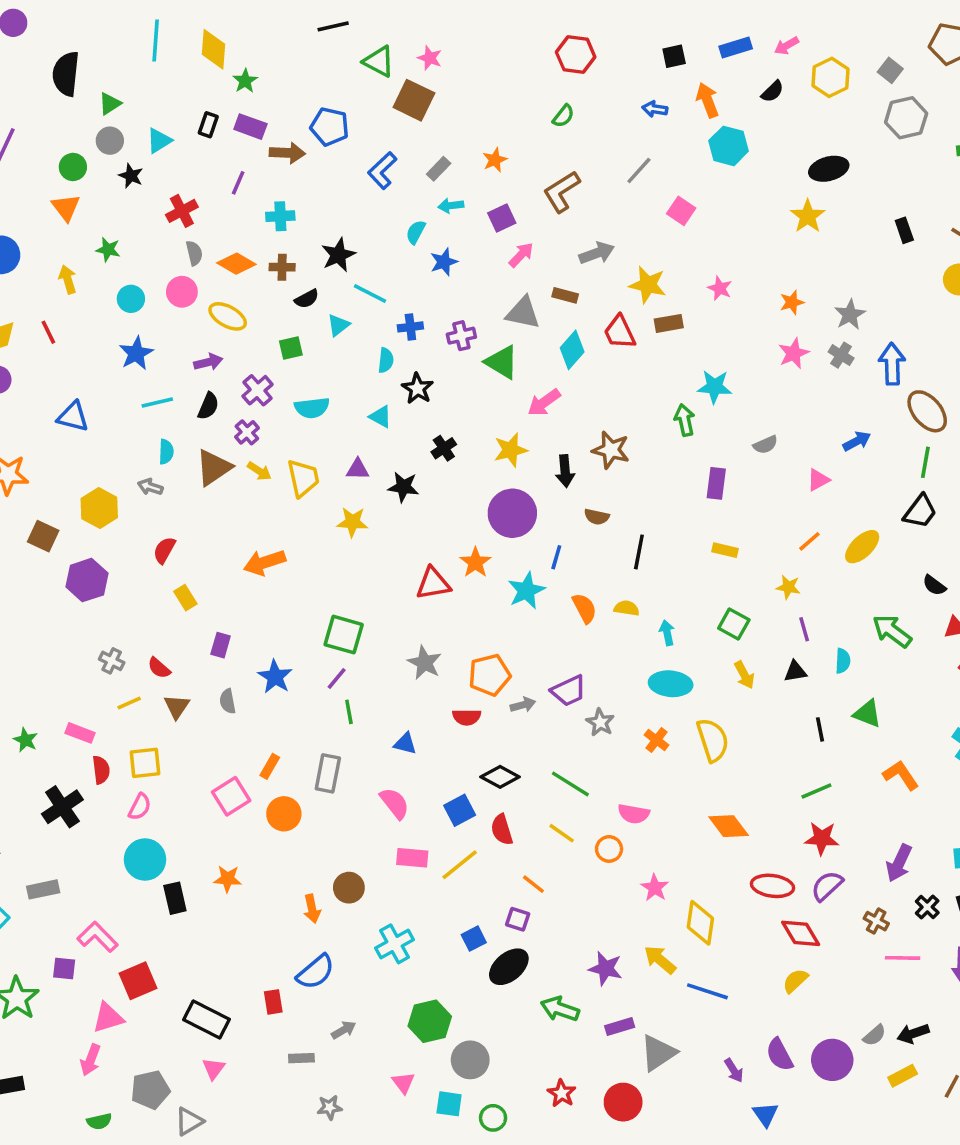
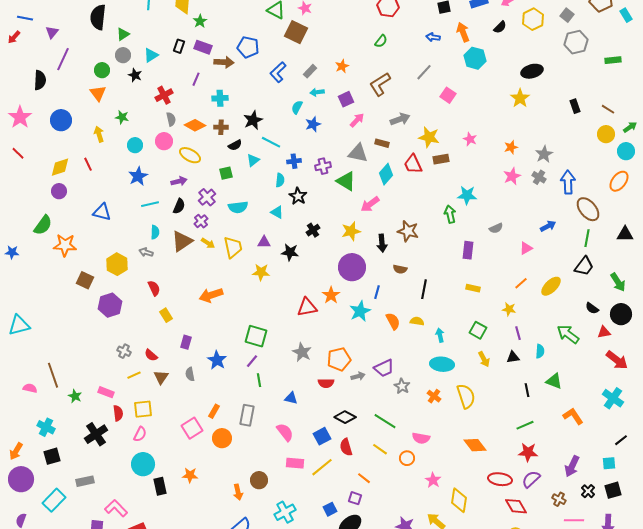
red semicircle: (164, 550) -> (154, 288), turned 126

